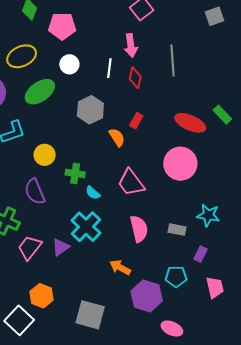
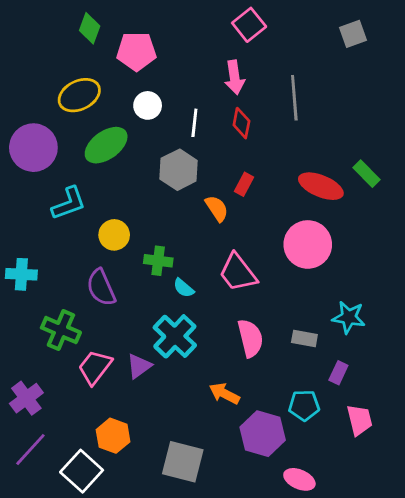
white line: (109, 68) -> (194, 123), moved

